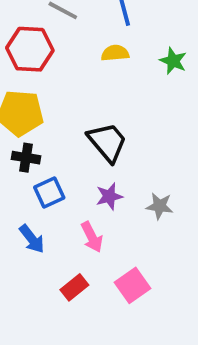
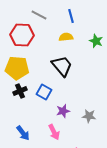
black trapezoid: (107, 142) -> (62, 66), moved
black cross: (26, 158) -> (20, 91), turned -32
blue square: (49, 192) -> (44, 92), moved, turned -35

